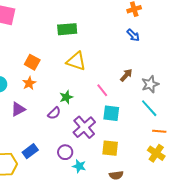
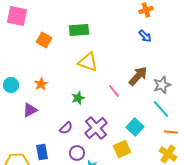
orange square: (32, 62) -> (44, 40), moved
brown arrow: (126, 75) -> (138, 76), size x1.5
purple semicircle: (54, 113) -> (66, 128), moved
cyan square: (111, 113) -> (135, 127), moved, turned 36
yellow square: (110, 148) -> (122, 149), turned -30
blue rectangle: (30, 151) -> (42, 152), turned -63

